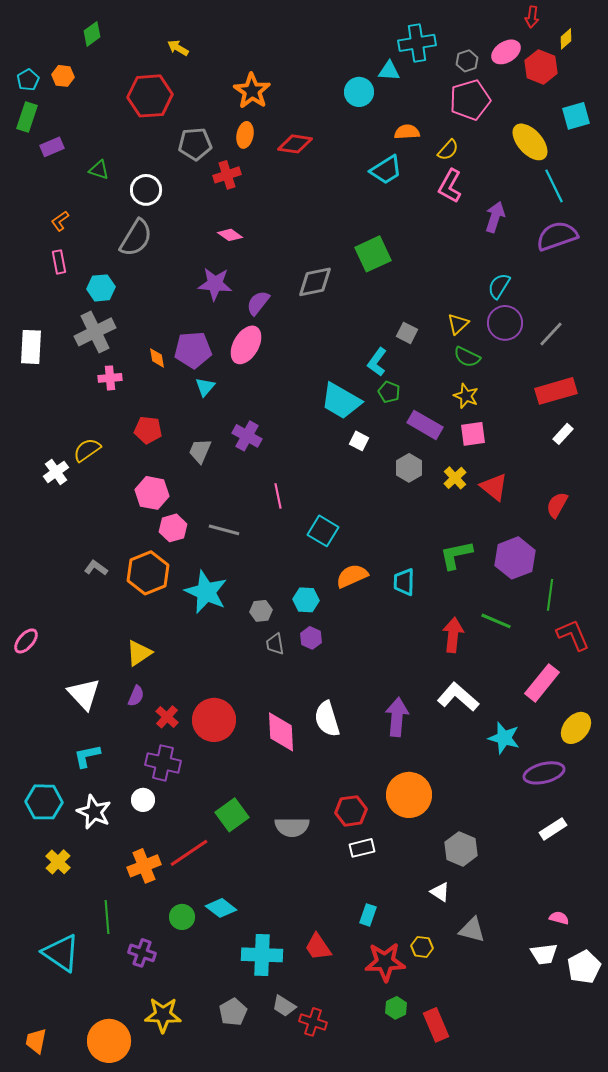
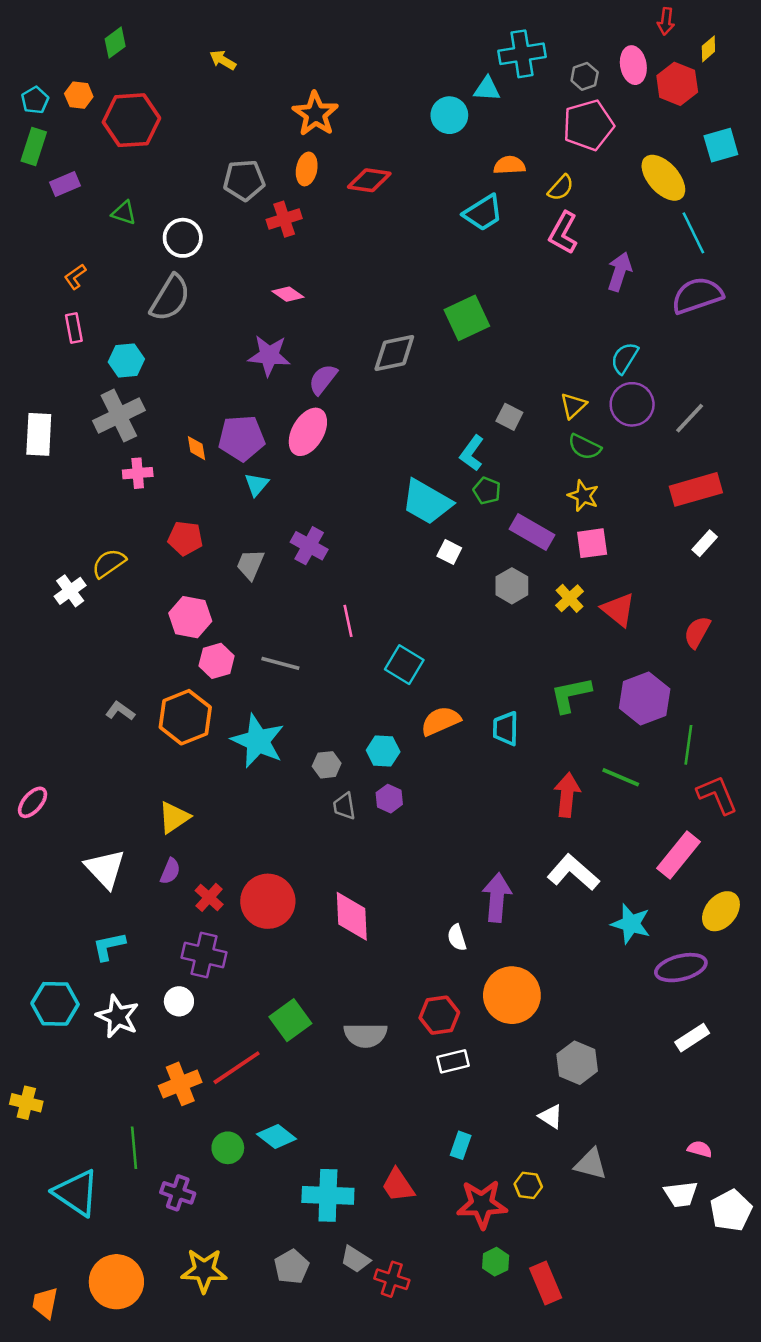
pink ellipse: (506, 52) -> (633, 65), turned -68
red hexagon: (150, 96) -> (131, 120), moved
white semicircle: (327, 719) -> (457, 938), moved, size x0.6
yellow cross: (58, 862) -> (26, 1103), moved, turned -30
orange circle: (109, 1041) -> (116, 1282), moved

